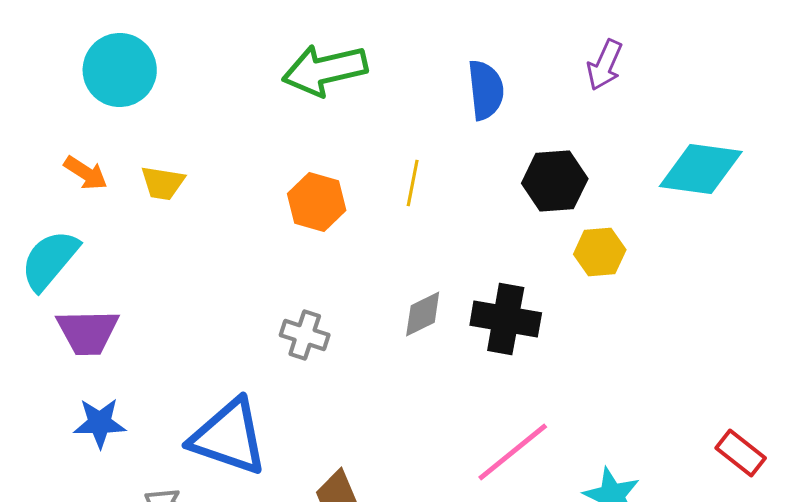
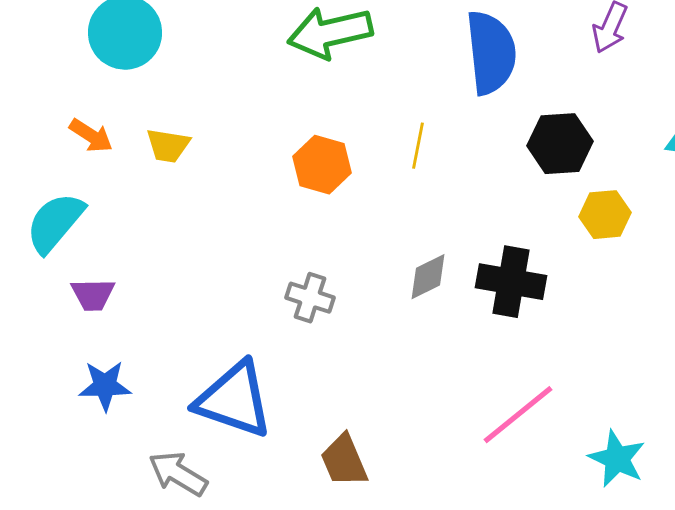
blue semicircle: (486, 90) -> (491, 53), size x1.4
purple trapezoid: (88, 332) -> (93, 295), size x0.7

